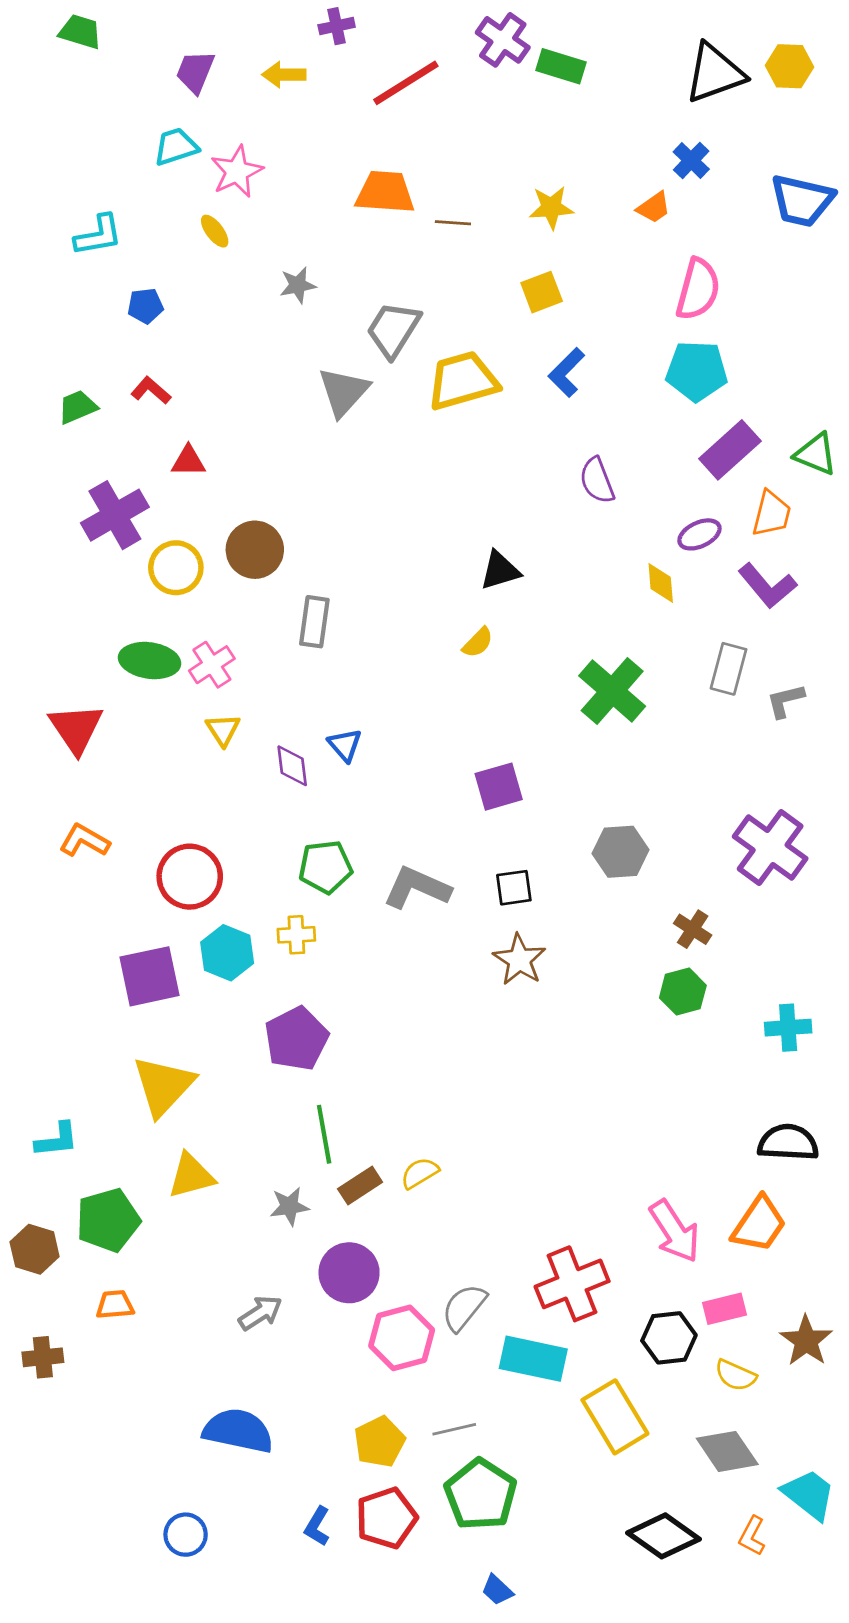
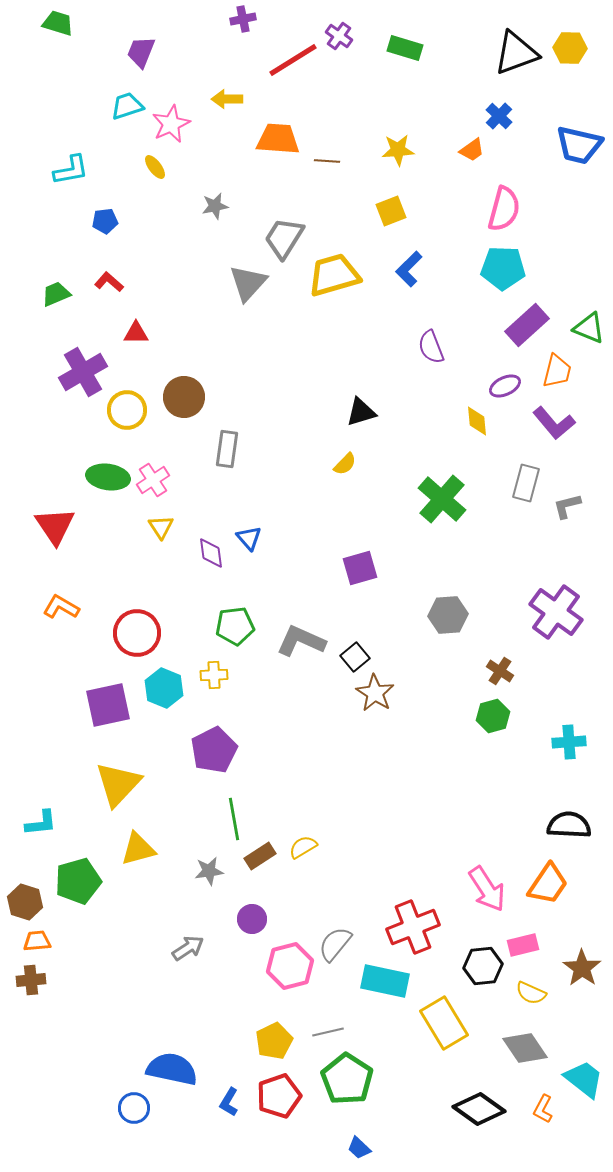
purple cross: (503, 40) -> (339, 36), moved, size x0.7
yellow arrow: (284, 75) -> (227, 99), moved
black square: (514, 888) -> (355, 657), moved, turned -32
purple circle: (349, 1273) -> (252, 919), size x0.7
orange trapezoid: (115, 1305) -> (37, 941), moved
blue semicircle: (238, 1431) -> (172, 1069), moved

